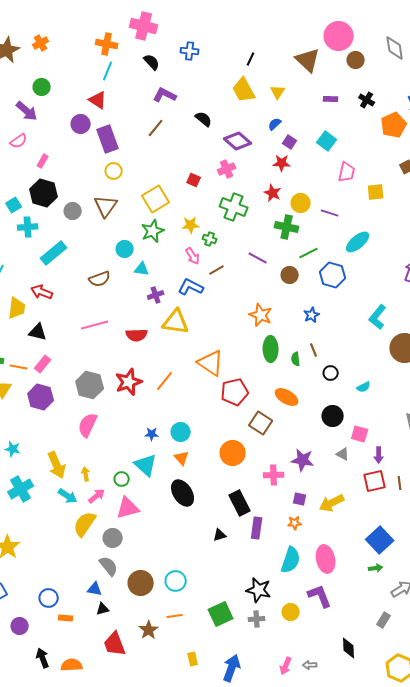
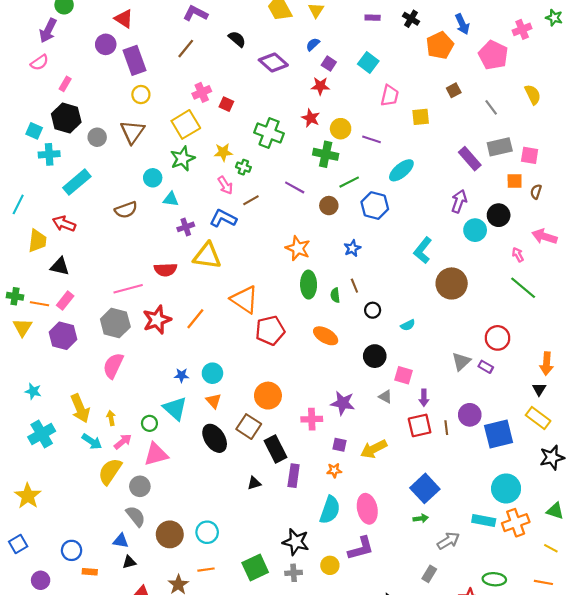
purple arrow: (27, 111) -> (48, 30), turned 75
pink cross: (227, 169) -> (202, 92), moved
cyan square: (14, 205) -> (34, 131), turned -35
pink line: (95, 325) -> (128, 289), moved
brown square: (261, 423) -> (249, 427), moved
purple L-shape: (320, 596) -> (361, 548), turned 96

